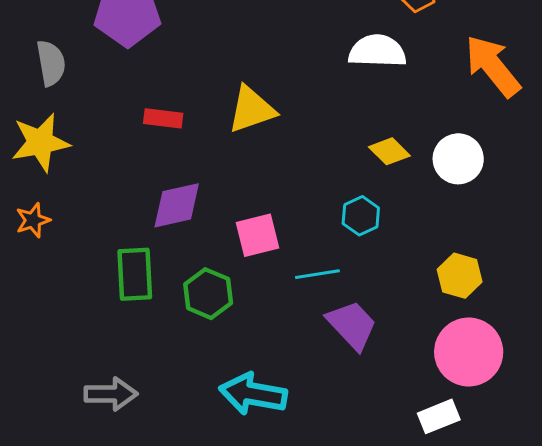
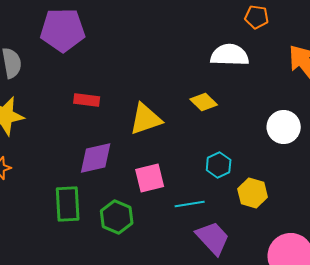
yellow triangle: (252, 109) -> (146, 119), moved
yellow diamond: (389, 151) -> (204, 102), moved
yellow hexagon: (460, 276) -> (253, 193), moved

